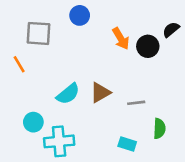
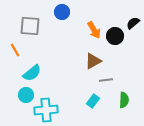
brown triangle: (100, 93) -> (93, 61), moved
cyan semicircle: (68, 94) -> (32, 73), moved
cyan rectangle: (127, 144) -> (93, 101), moved, turned -72

